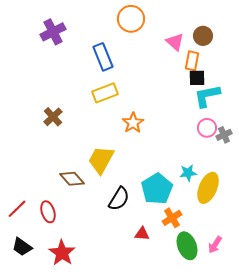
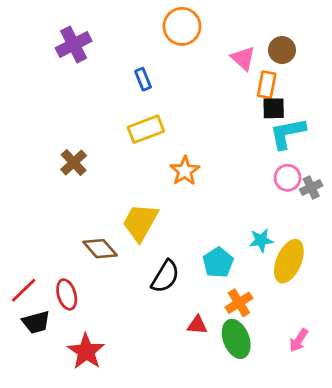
blue rectangle: (103, 57) -> (143, 79), size x0.6
cyan pentagon: (157, 189) -> (218, 263), size x0.7
green ellipse: (187, 246) -> (236, 339), moved
black trapezoid: (22, 247) -> (36, 322), moved, turned -50

